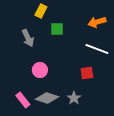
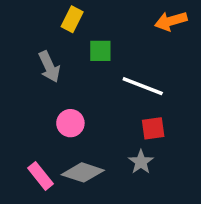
orange arrow: (97, 22) -> (171, 21), moved
white line: (97, 49) -> (143, 86), moved
gray star: (74, 98) -> (141, 162), moved

